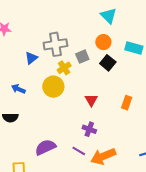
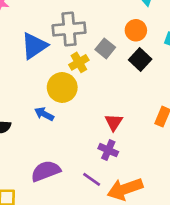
gray square: (82, 57) -> (105, 48), turned -32
blue triangle: (31, 58) -> (34, 46), size x1.5
blue arrow: (18, 89) -> (44, 114), moved
red triangle: (91, 100) -> (114, 122), moved

